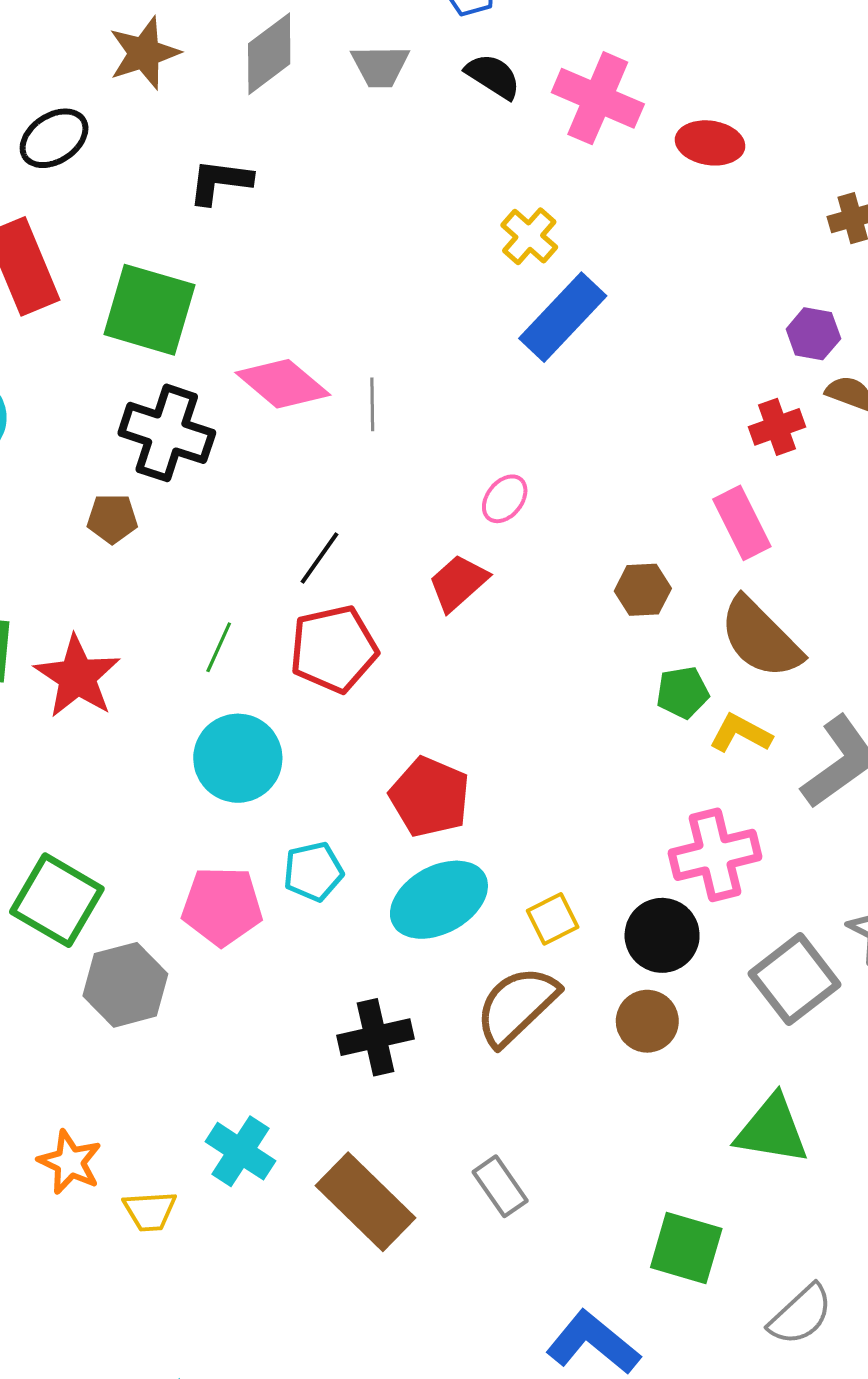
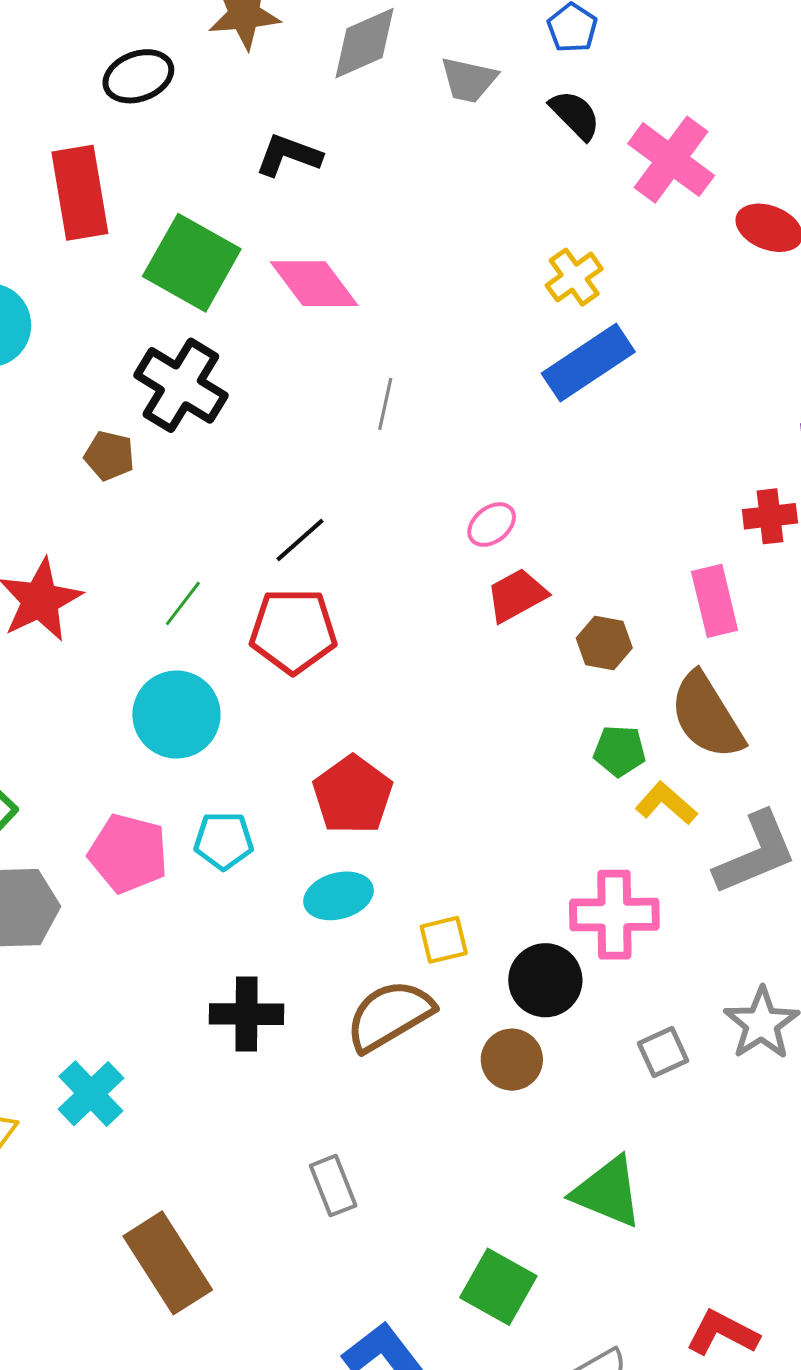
pink diamond: (283, 384) -> (314, 284), moved
red trapezoid: (458, 583) -> (517, 595), moved
cyan ellipse: (439, 900) -> (338, 896), size x0.7
gray square: (794, 979) -> (663, 1052), size x0.6
brown rectangle: (365, 1202) -> (168, 1263), moved

